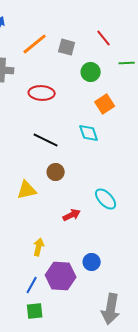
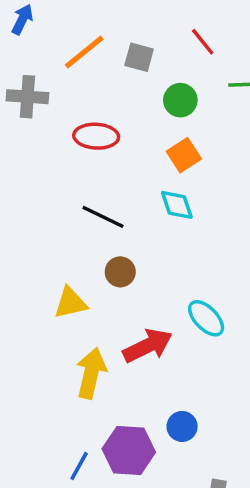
orange square: (105, 104) -> (184, 155), moved
red arrow: (72, 215) -> (148, 346), size x1.6
yellow arrow: (39, 247) -> (91, 373), moved, size x1.6

